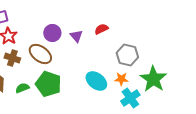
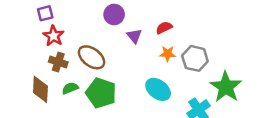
purple circle: (52, 33) -> (114, 15), moved
orange star: (121, 79) -> (168, 54), moved
green semicircle: (22, 88) -> (70, 88), moved

